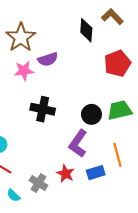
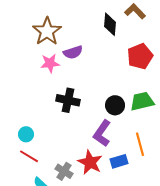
red star: (65, 174) -> (90, 162), size x1.4

